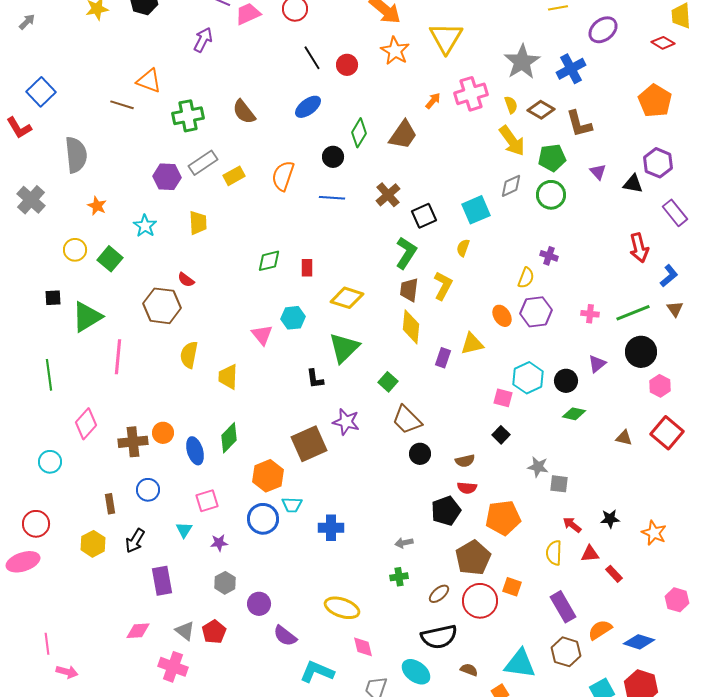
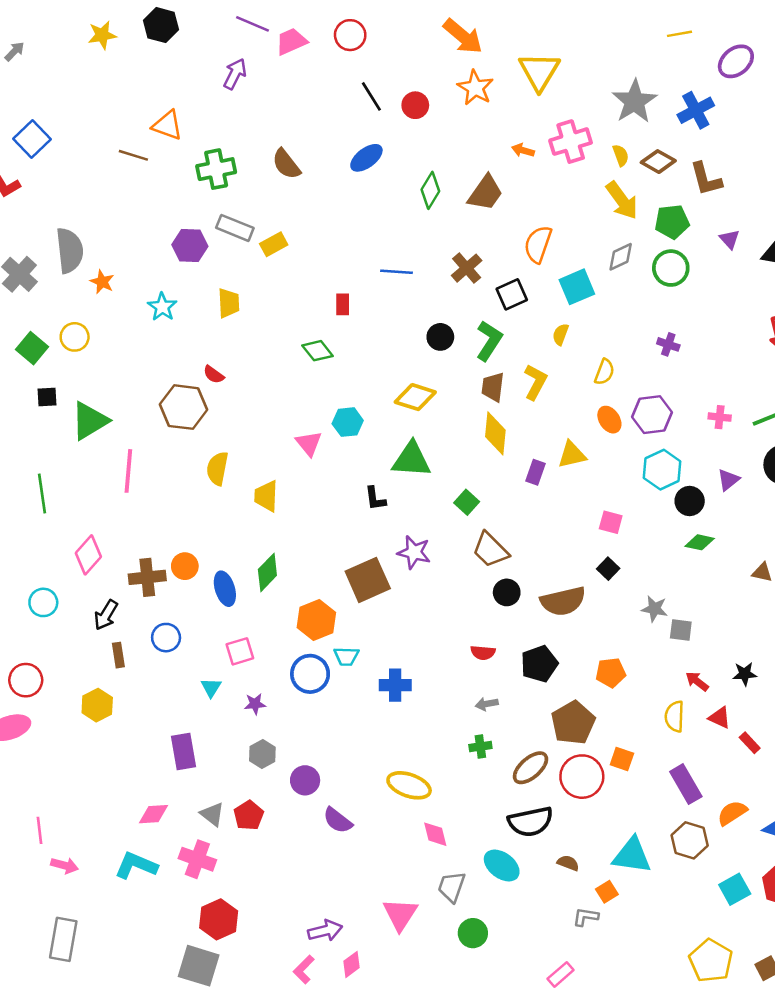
orange arrow: (433, 101) -> (523, 150), turned -114
gray semicircle: (76, 155) -> (70, 251), moved
black circle: (333, 157) -> (440, 337), moved
gray rectangle: (203, 163) -> (235, 228), turned 56
orange semicircle: (283, 176) -> (538, 244), moved
green square: (110, 259) -> (32, 348), moved
green diamond: (269, 261) -> (318, 351), turned 65
red rectangle: (307, 268) -> (343, 304), moved
yellow semicircle: (526, 278) -> (604, 372), moved
green triangle: (344, 348) -> (412, 460), turned 48
cyan hexagon: (528, 378) -> (662, 470), moved
brown semicircle: (465, 461) -> (563, 601), size x1.8
red semicircle: (467, 488) -> (483, 653), moved
orange pentagon: (503, 518) -> (611, 673), size x0.7
black arrow: (135, 541) -> (106, 615), moved
red triangle: (590, 554) -> (720, 718), turned 30
brown ellipse: (439, 594) -> (530, 768), size x1.4
cyan L-shape: (317, 672) -> (136, 865), moved

